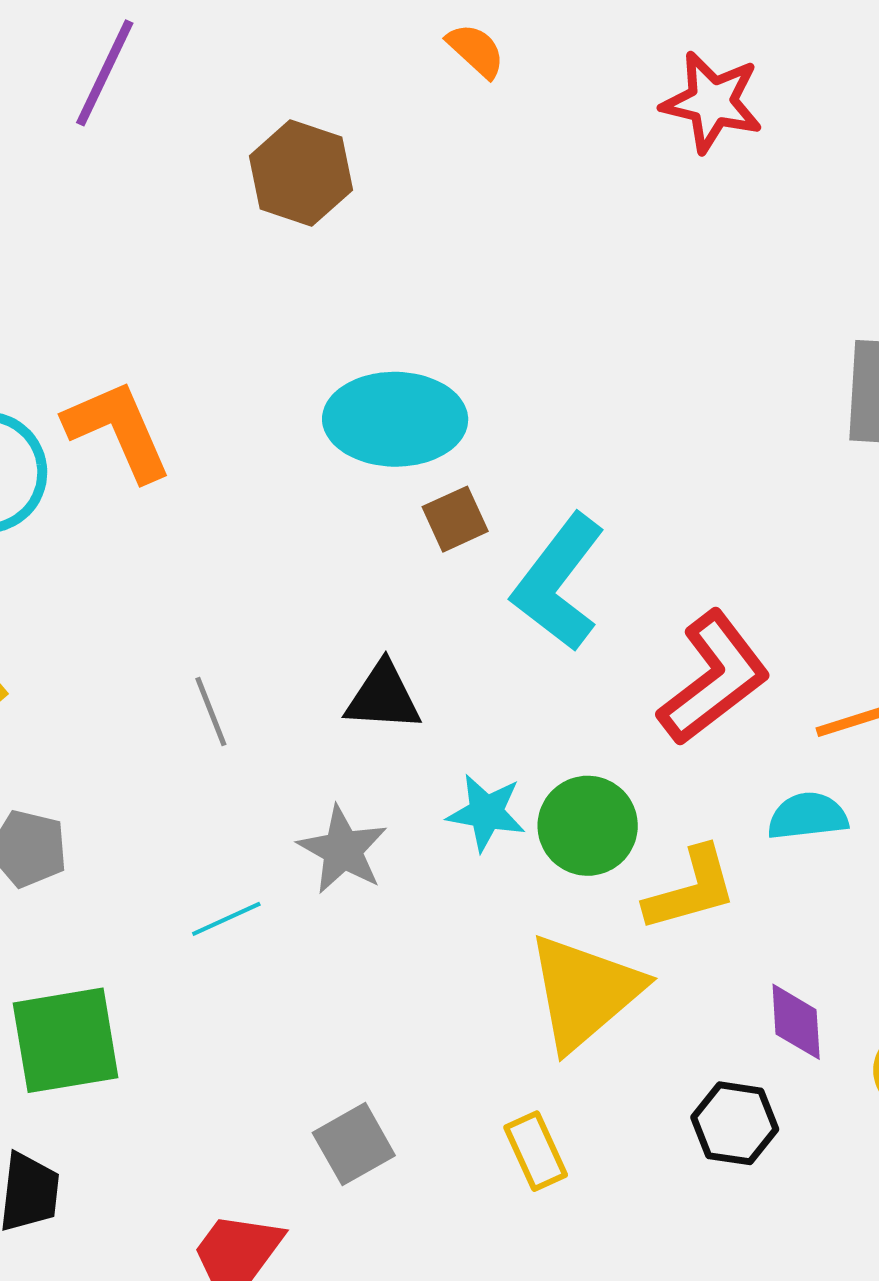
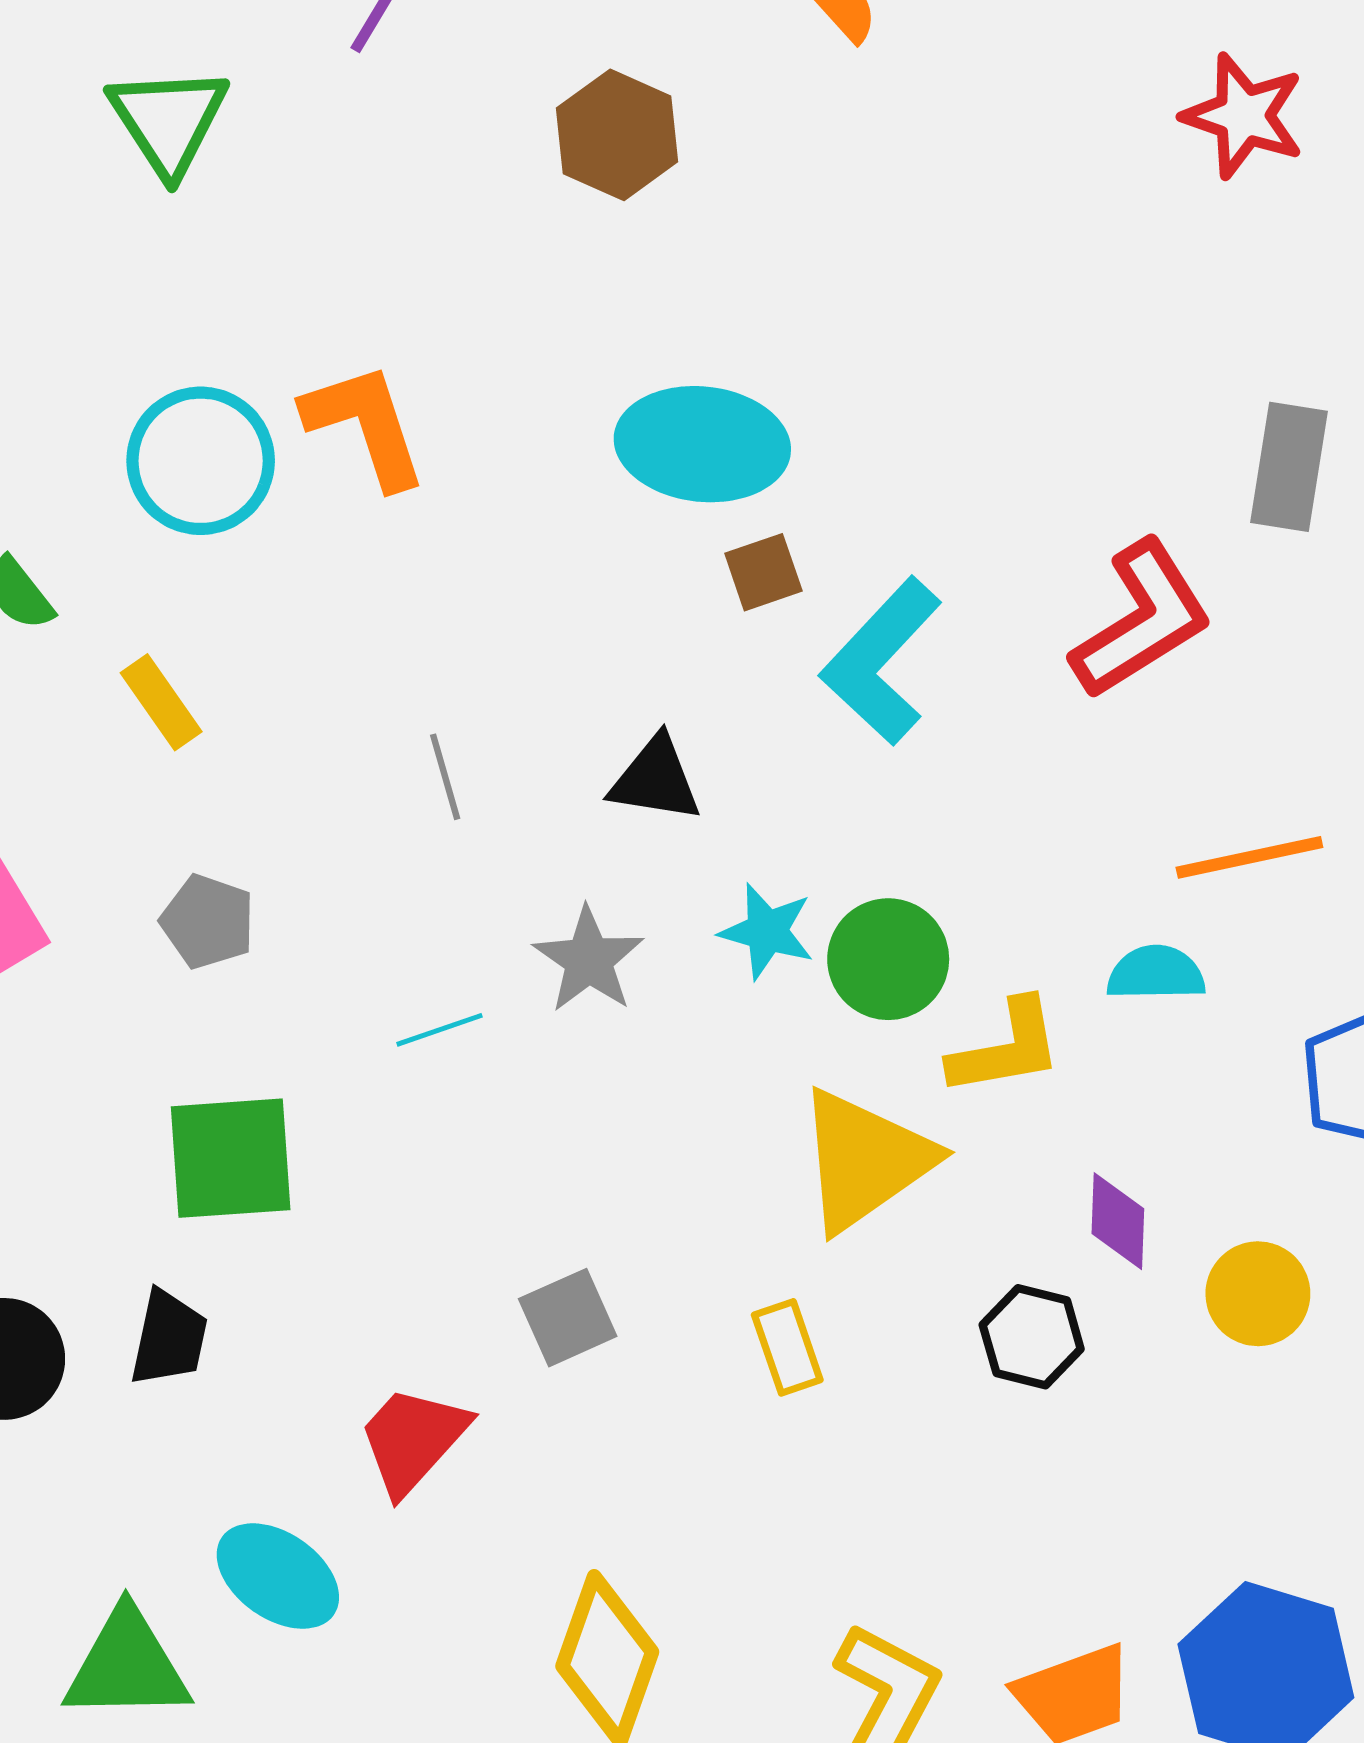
red star: (712, 102) -> (1244, 116), moved
red L-shape: (714, 678) -> (1142, 620), moved

